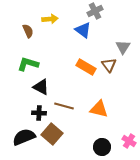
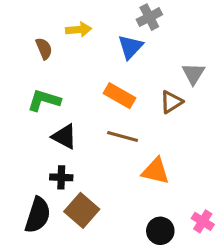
blue triangle: (83, 30) -> (130, 47), turned 36
brown triangle: (109, 65) -> (171, 102), turned 35
orange rectangle: (86, 67) -> (119, 96), moved
brown line: (64, 106) -> (123, 137), moved
black semicircle: (24, 137) -> (38, 215), turned 130

